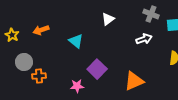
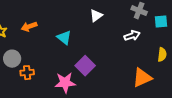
orange triangle: (134, 81) -> (142, 78), moved
pink star: (77, 86) -> (65, 83), size x1.5

